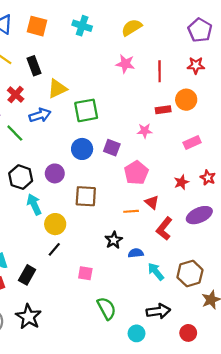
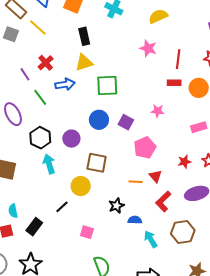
black rectangle: (34, 66) -> (84, 36), moved
red rectangle: (163, 110) -> (174, 83), moved
yellow circle: (55, 224) -> (81, 186), moved
brown hexagon: (190, 274) -> (183, 232), moved

